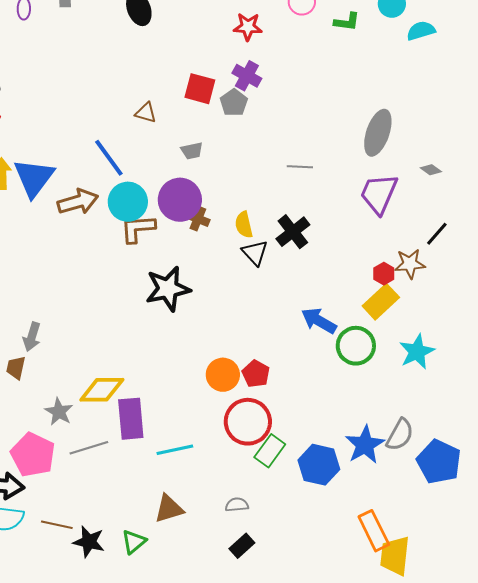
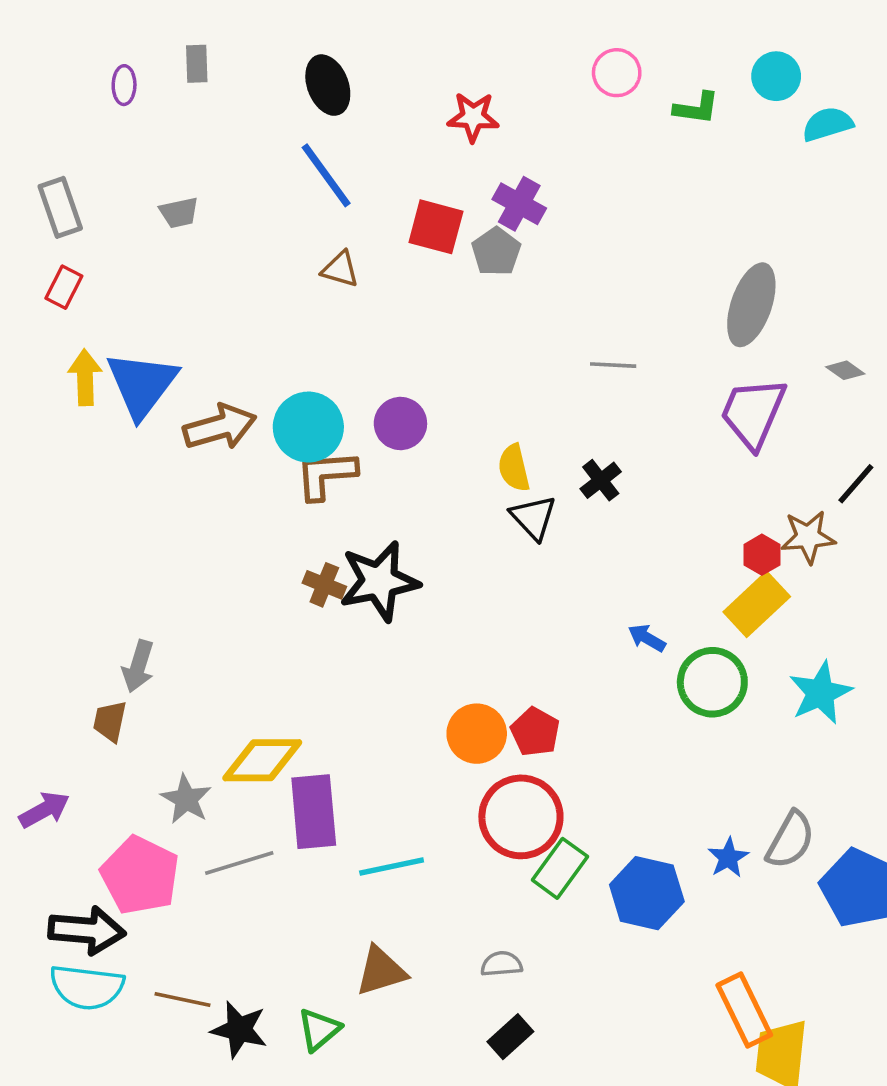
red star: (248, 27) -> (473, 117), moved
gray trapezoid: (192, 151) -> (179, 213), moved
blue line: (109, 158) -> (326, 175), moved
purple circle: (180, 200) -> (400, 424), size x0.7
brown cross: (198, 219) -> (324, 585), moved
black cross: (293, 232) -> (601, 480), size x0.7
blue arrow: (319, 321) -> (647, 638), size x0.6
blue star: (365, 445) -> (728, 858), size x0.6

